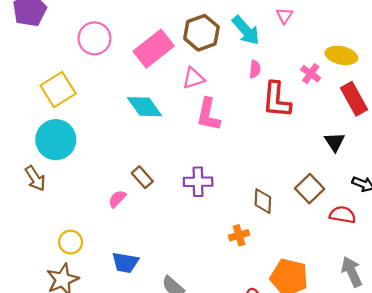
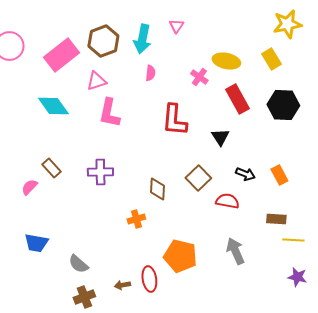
cyan arrow: (246, 30) -> (142, 39), turned 52
red L-shape: (277, 100) -> (174, 120), moved

